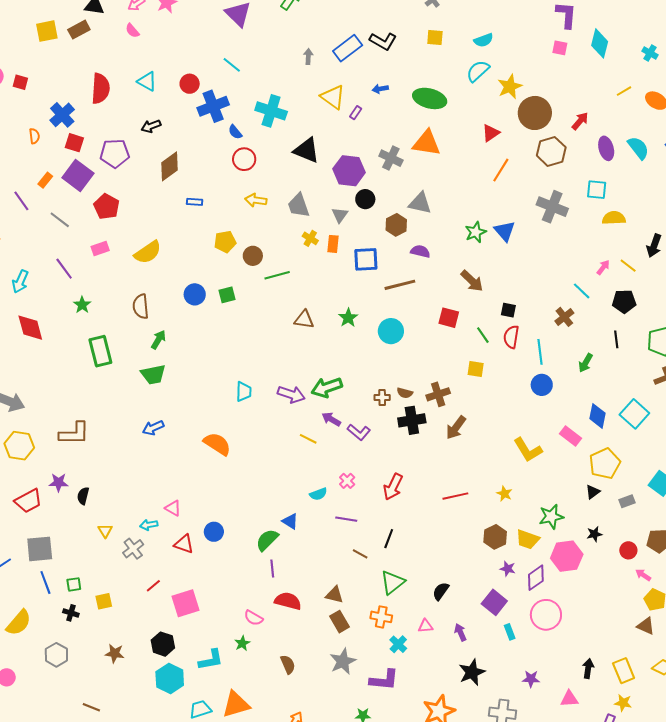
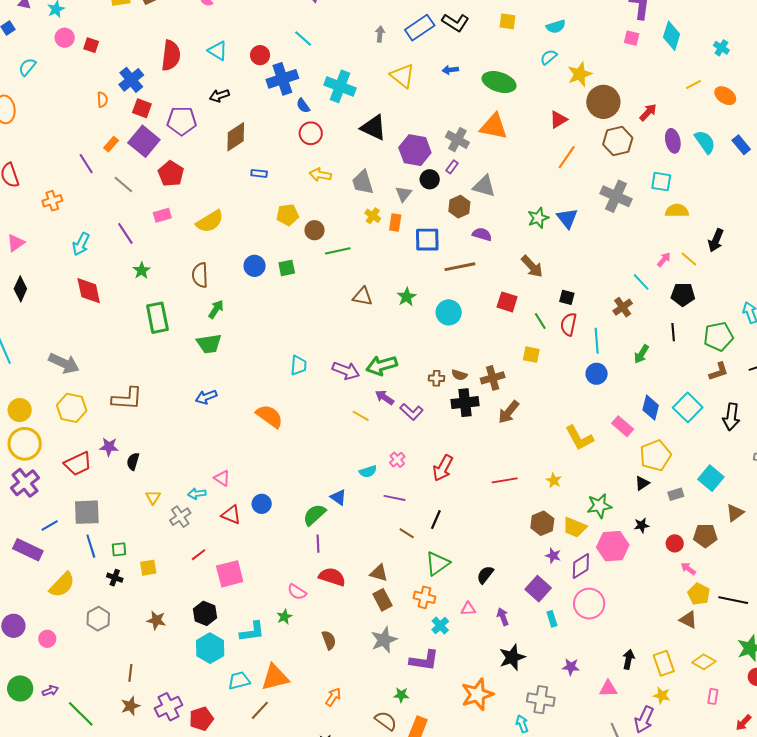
cyan semicircle: (478, 71) -> (549, 57), size x0.7
purple rectangle: (356, 113) -> (452, 167), moved
brown line: (91, 707) -> (130, 673), turned 72

